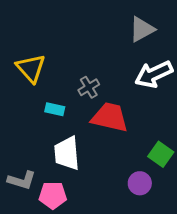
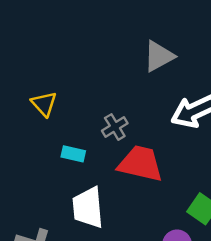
gray triangle: (142, 29) -> (159, 56), moved
yellow triangle: (31, 68) -> (44, 104), size x0.7

